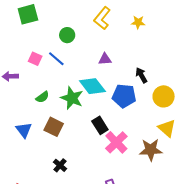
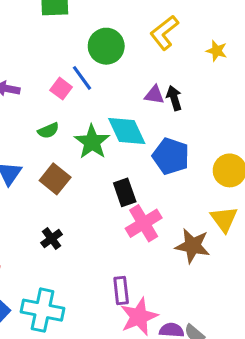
green circle: (67, 35) -> (106, 46), size x1.5
pink square: (35, 59) -> (61, 89), moved
black arrow: (141, 75) -> (174, 98), moved

